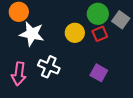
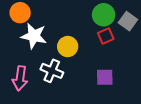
yellow circle: (75, 33) -> (68, 47), moved
purple square: (99, 73) -> (105, 77), turned -30

